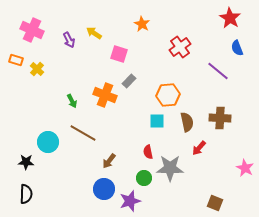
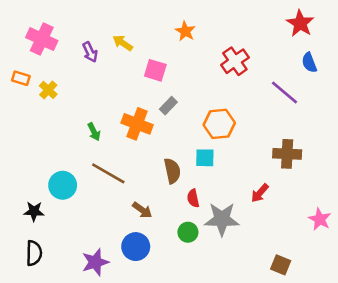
brown semicircle: (187, 122) -> (172, 171), moved
brown arrow: (109, 161) -> (142, 210), turned -91
purple star: (130, 201) -> (95, 262), moved

